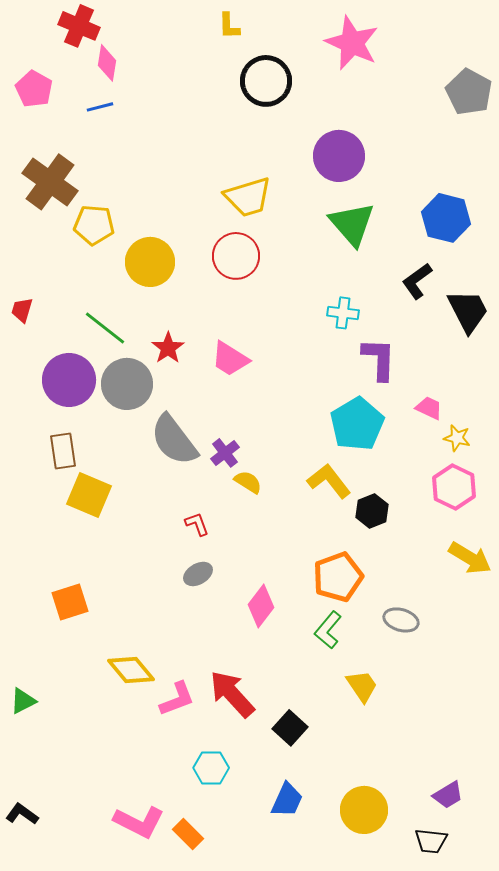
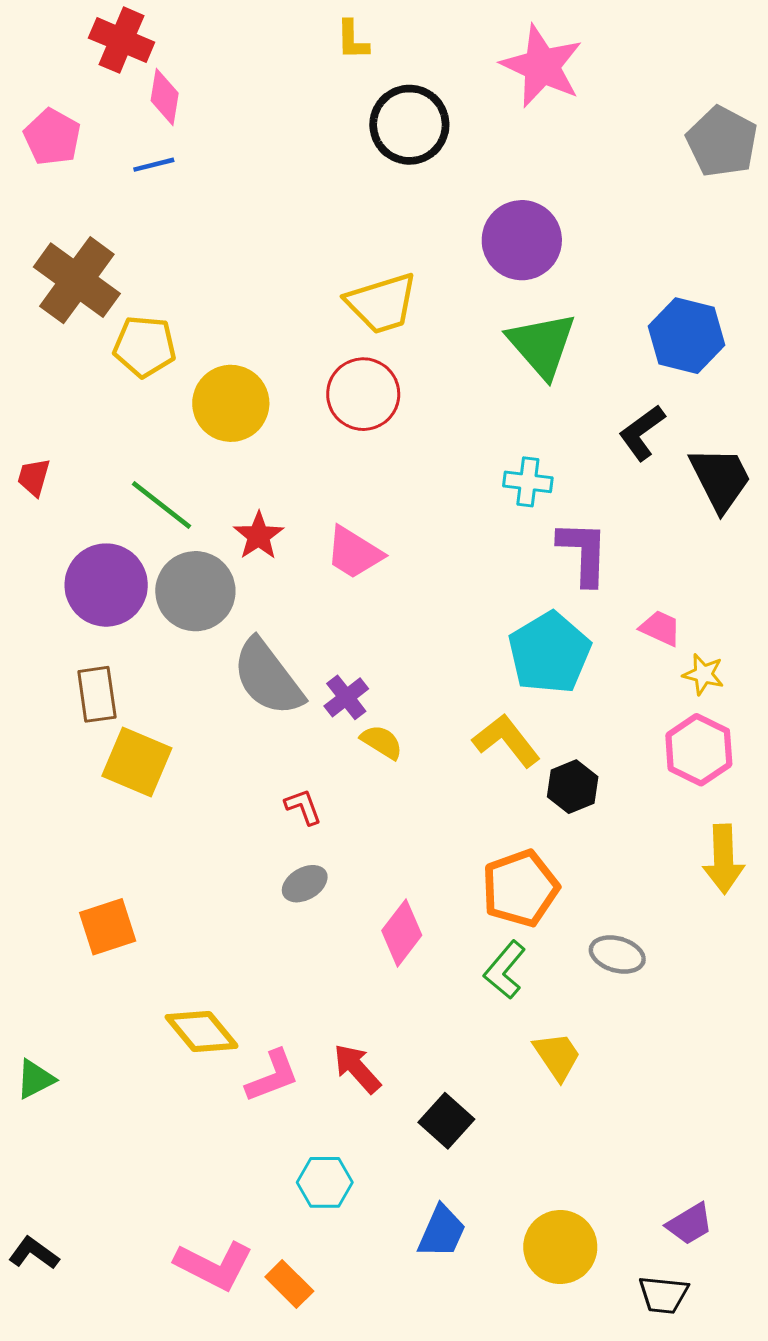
yellow arrow: (470, 558) -> (723, 859), turned 57
red arrow: (232, 694) -> (357, 1068), size x0.7

